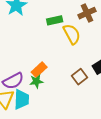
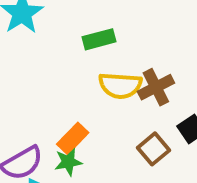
brown cross: (87, 13) -> (156, 87), moved
yellow semicircle: (72, 34) -> (120, 85), moved, turned 125

